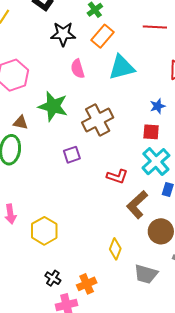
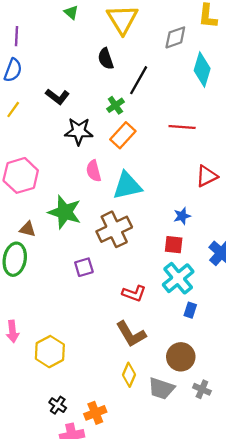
cyan triangle: (122, 67) -> (127, 186), moved
brown L-shape: (137, 205) -> (131, 334), moved, turned -80
gray trapezoid: (146, 274) -> (161, 388), moved

